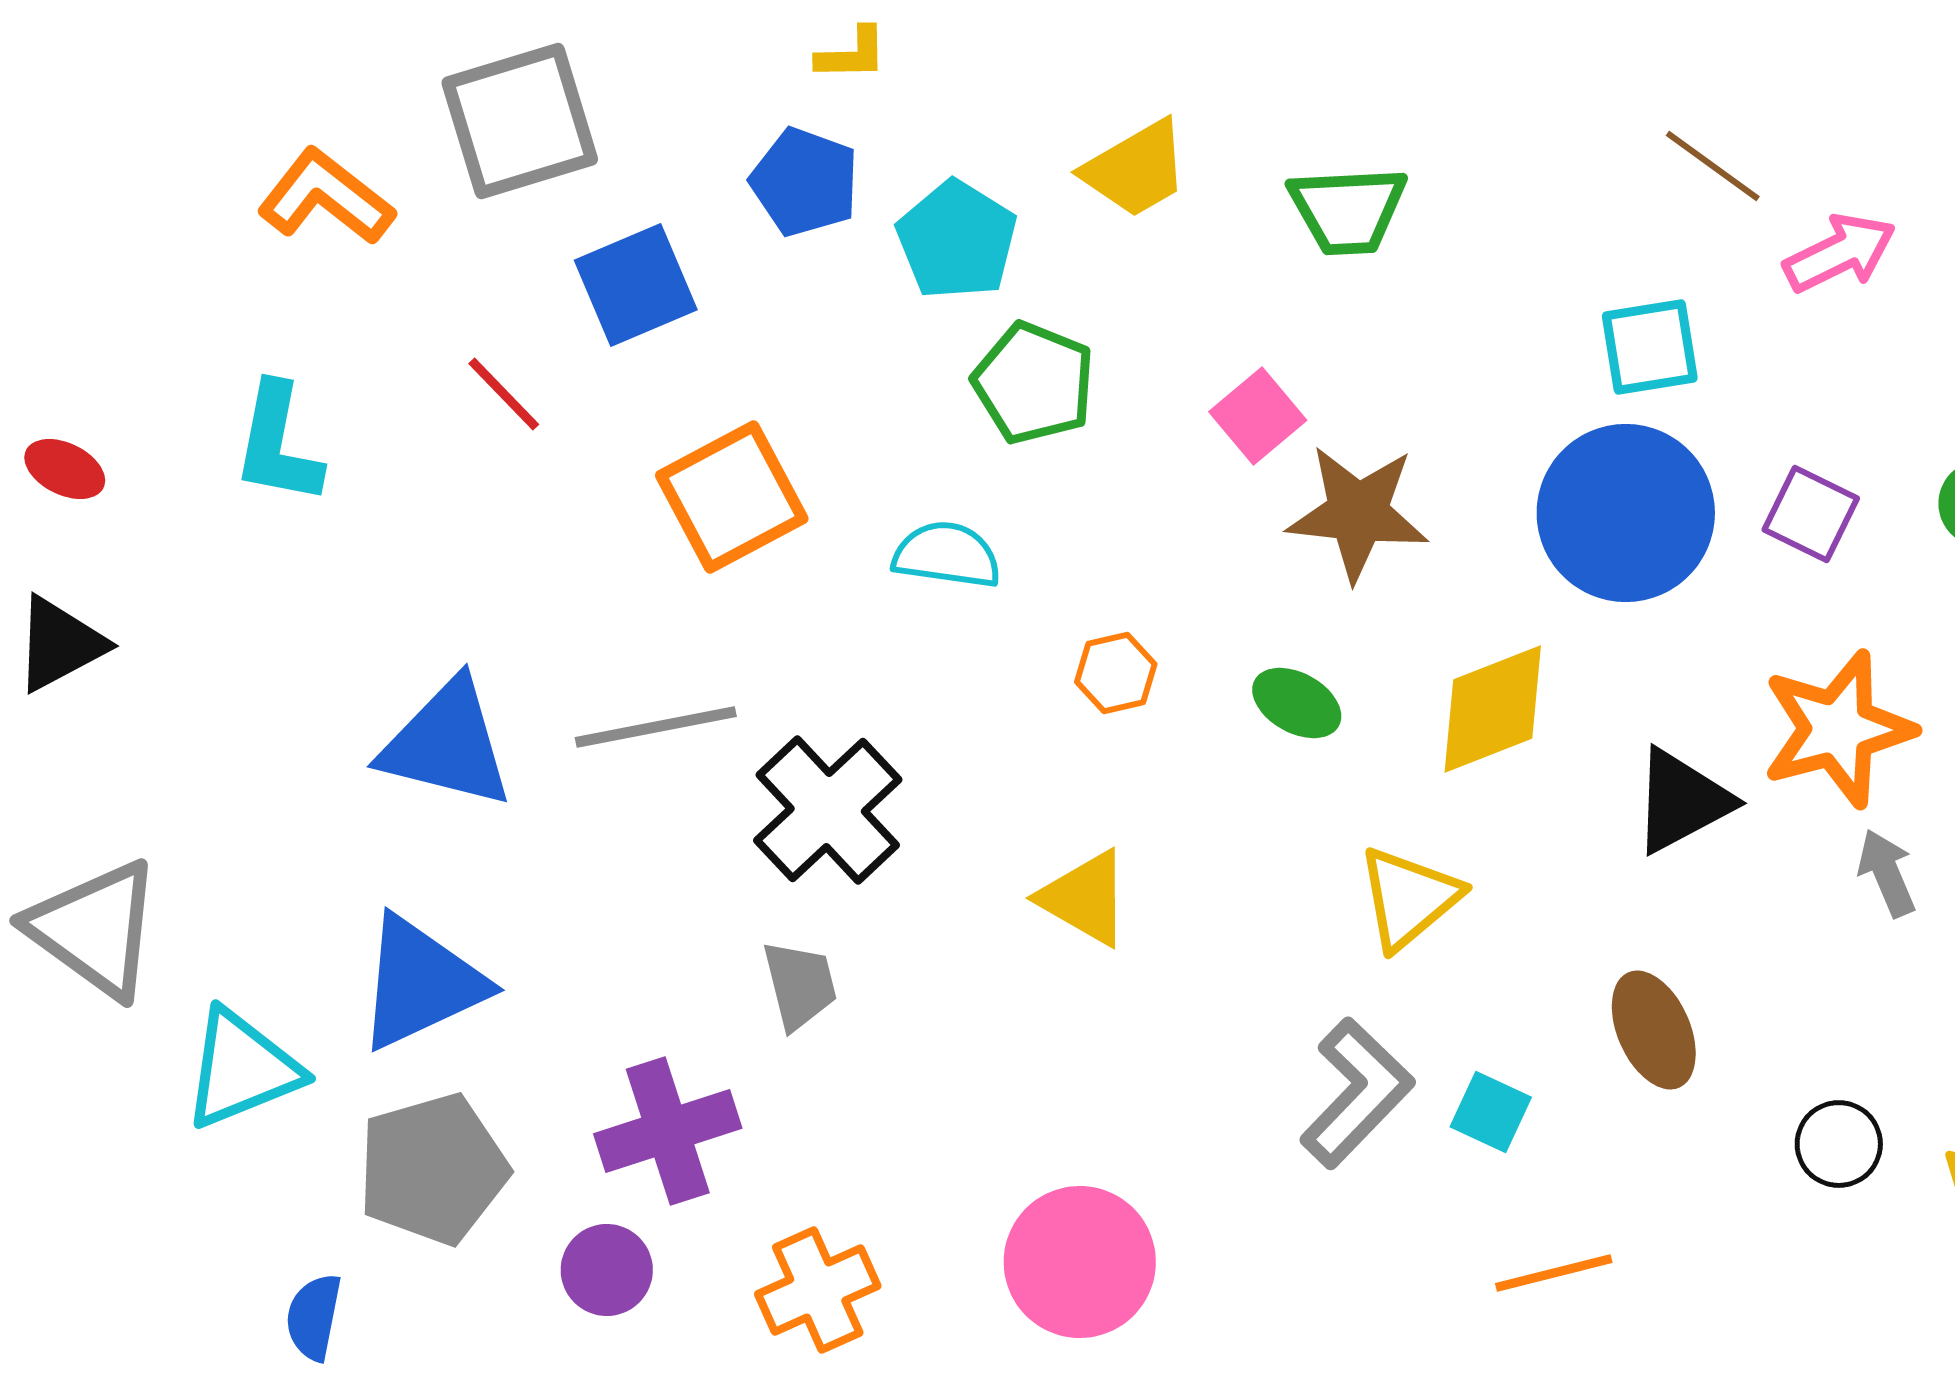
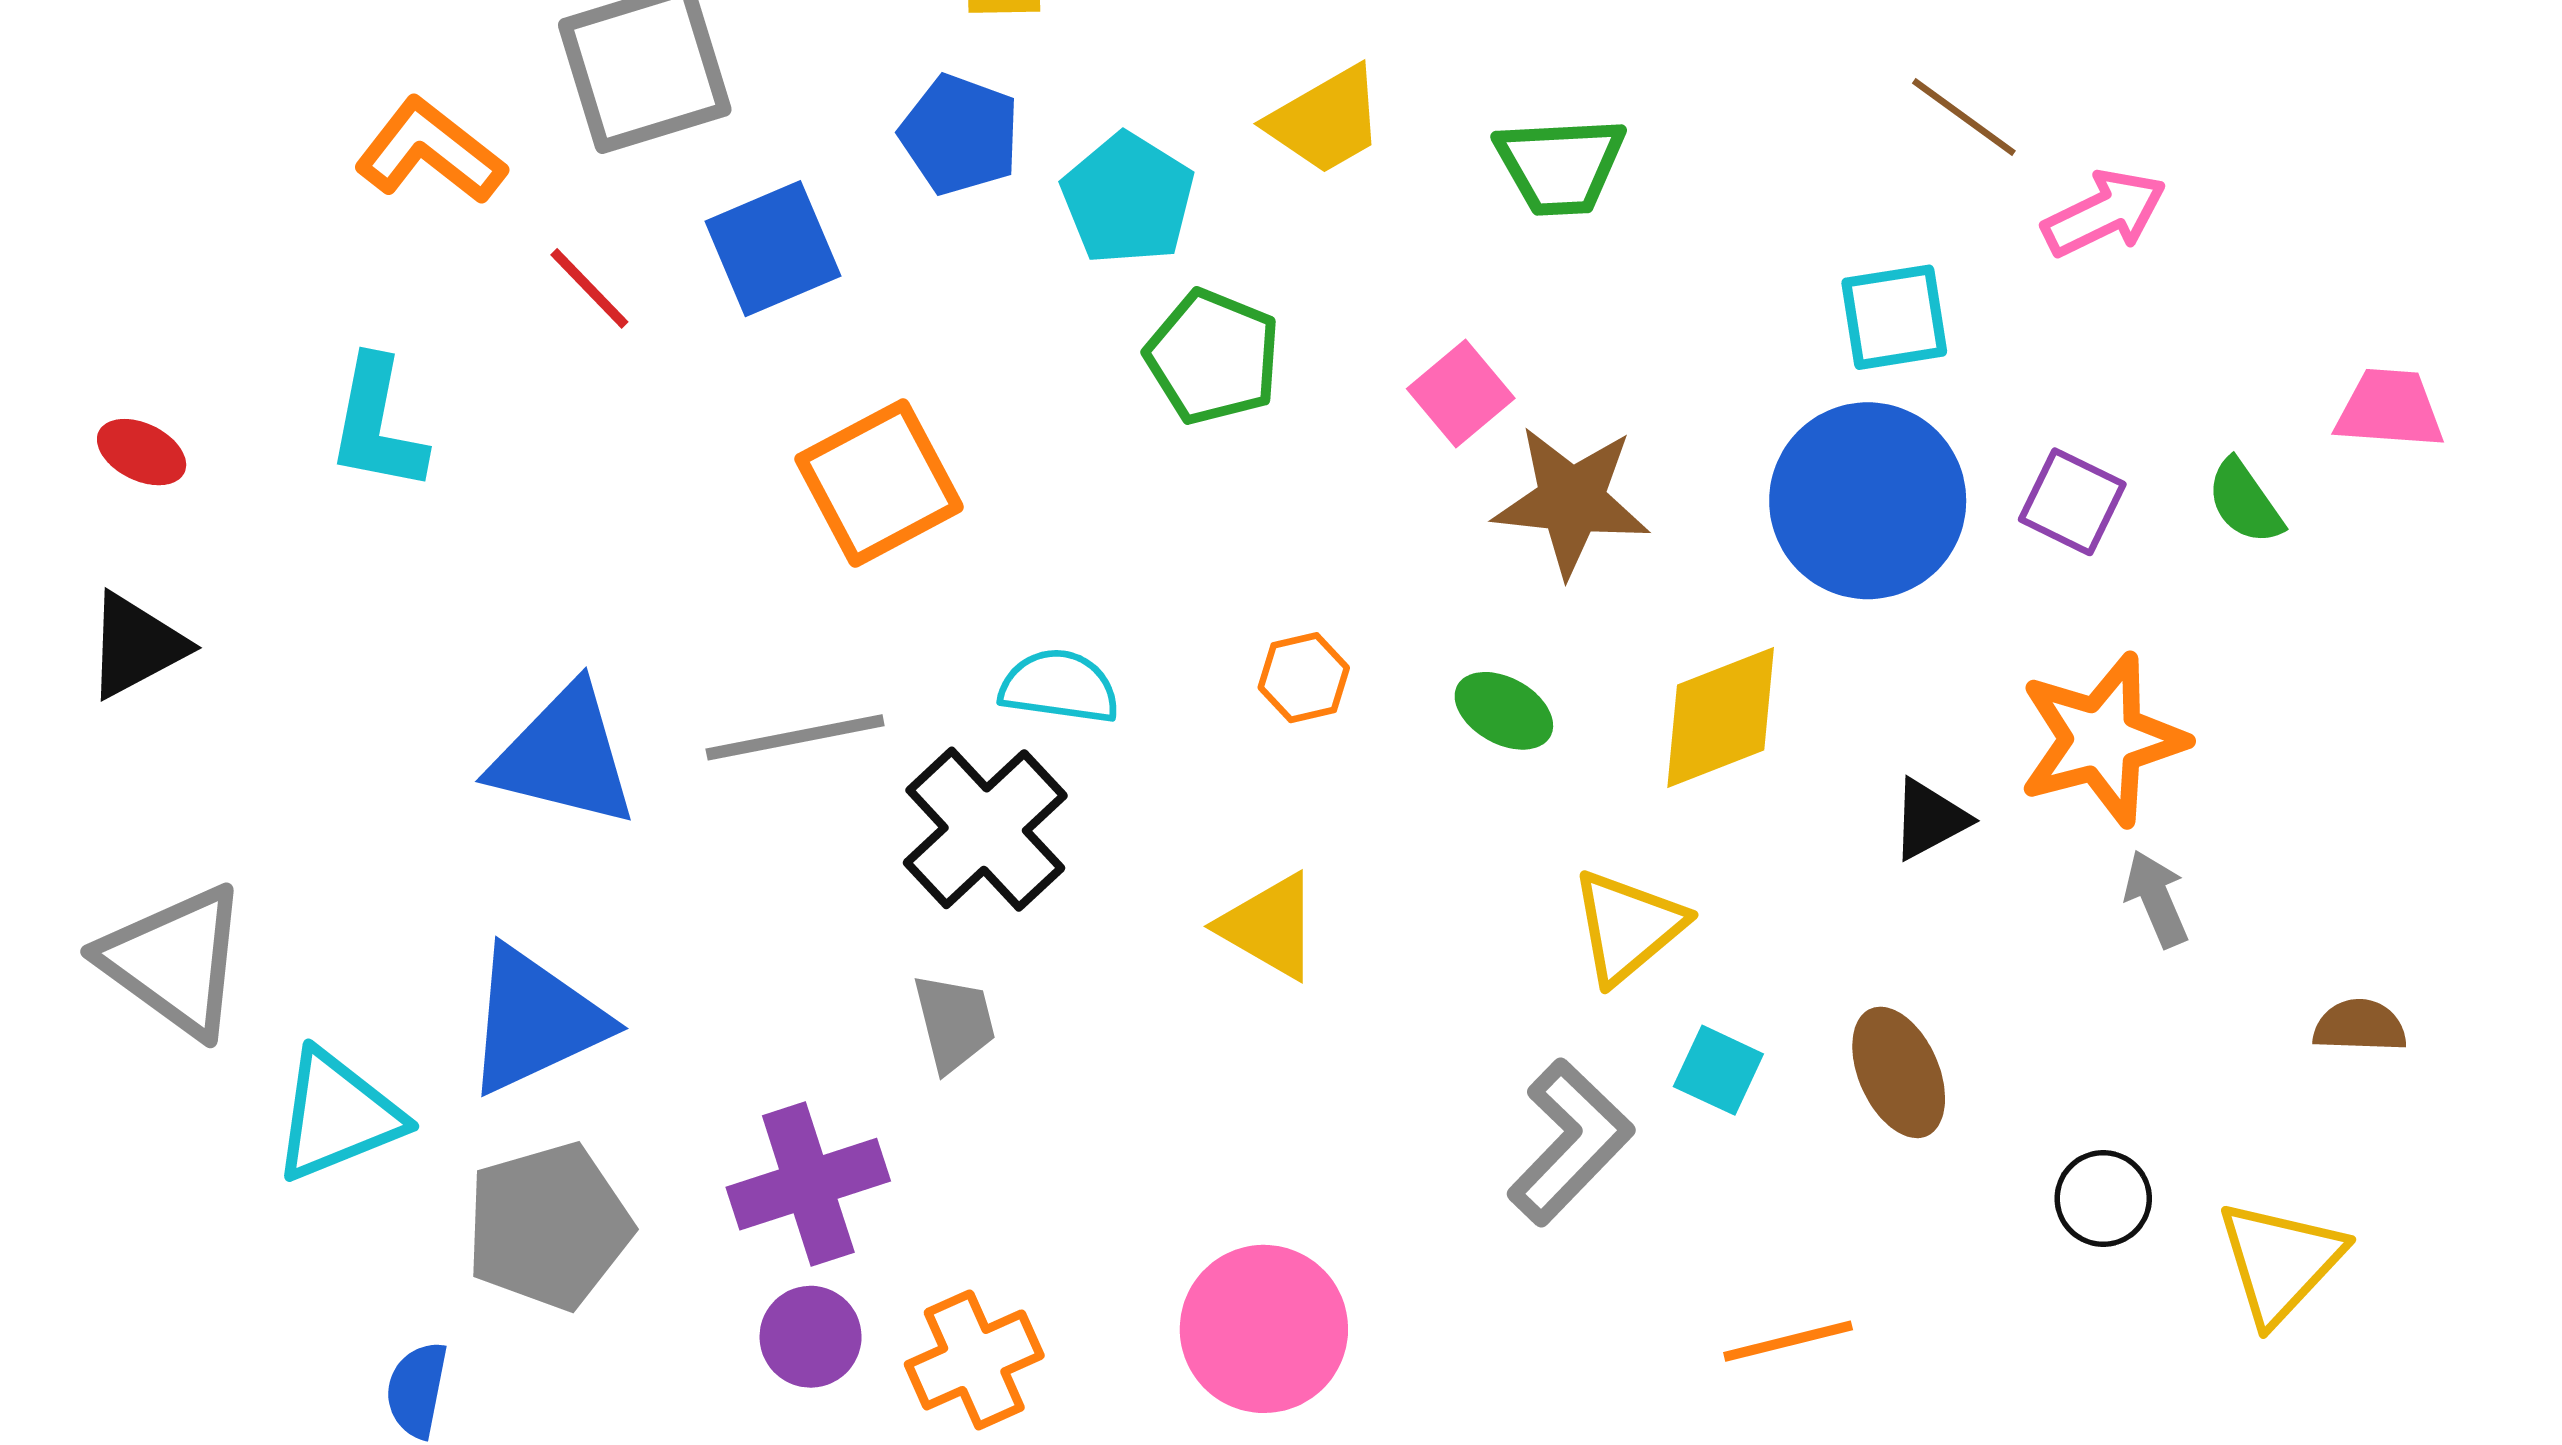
red line: (504, 394) -> (589, 288), moved
cyan semicircle: (947, 555) -> (1059, 686), moved
black triangle: (1682, 801) -> (1930, 819), size x0.7
cyan square: (1491, 1112) -> (1718, 1070), moved
purple circle: (607, 1270) -> (811, 1337), moved

